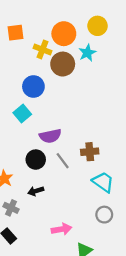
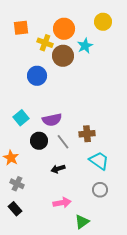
yellow circle: (98, 26) -> (103, 22), moved
cyan square: (22, 113) -> (21, 118), moved
black arrow: (36, 191) -> (58, 169), moved

